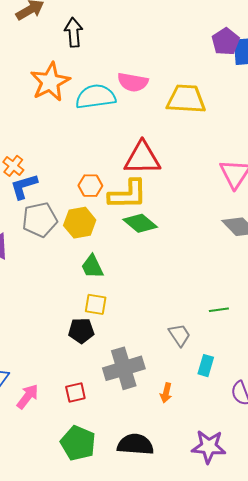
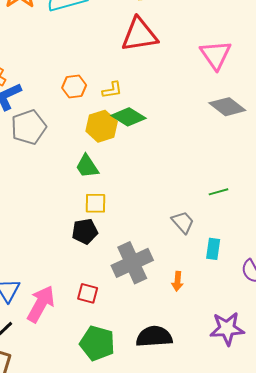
red triangle: (142, 158) -> (139, 35), moved
yellow L-shape: (128, 194) -> (112, 90), size x0.5
yellow hexagon: (80, 223) -> (102, 126), moved
red square: (75, 392) -> (88, 293), turned 35
pink arrow: (28, 396) -> (41, 304), size x1.4

